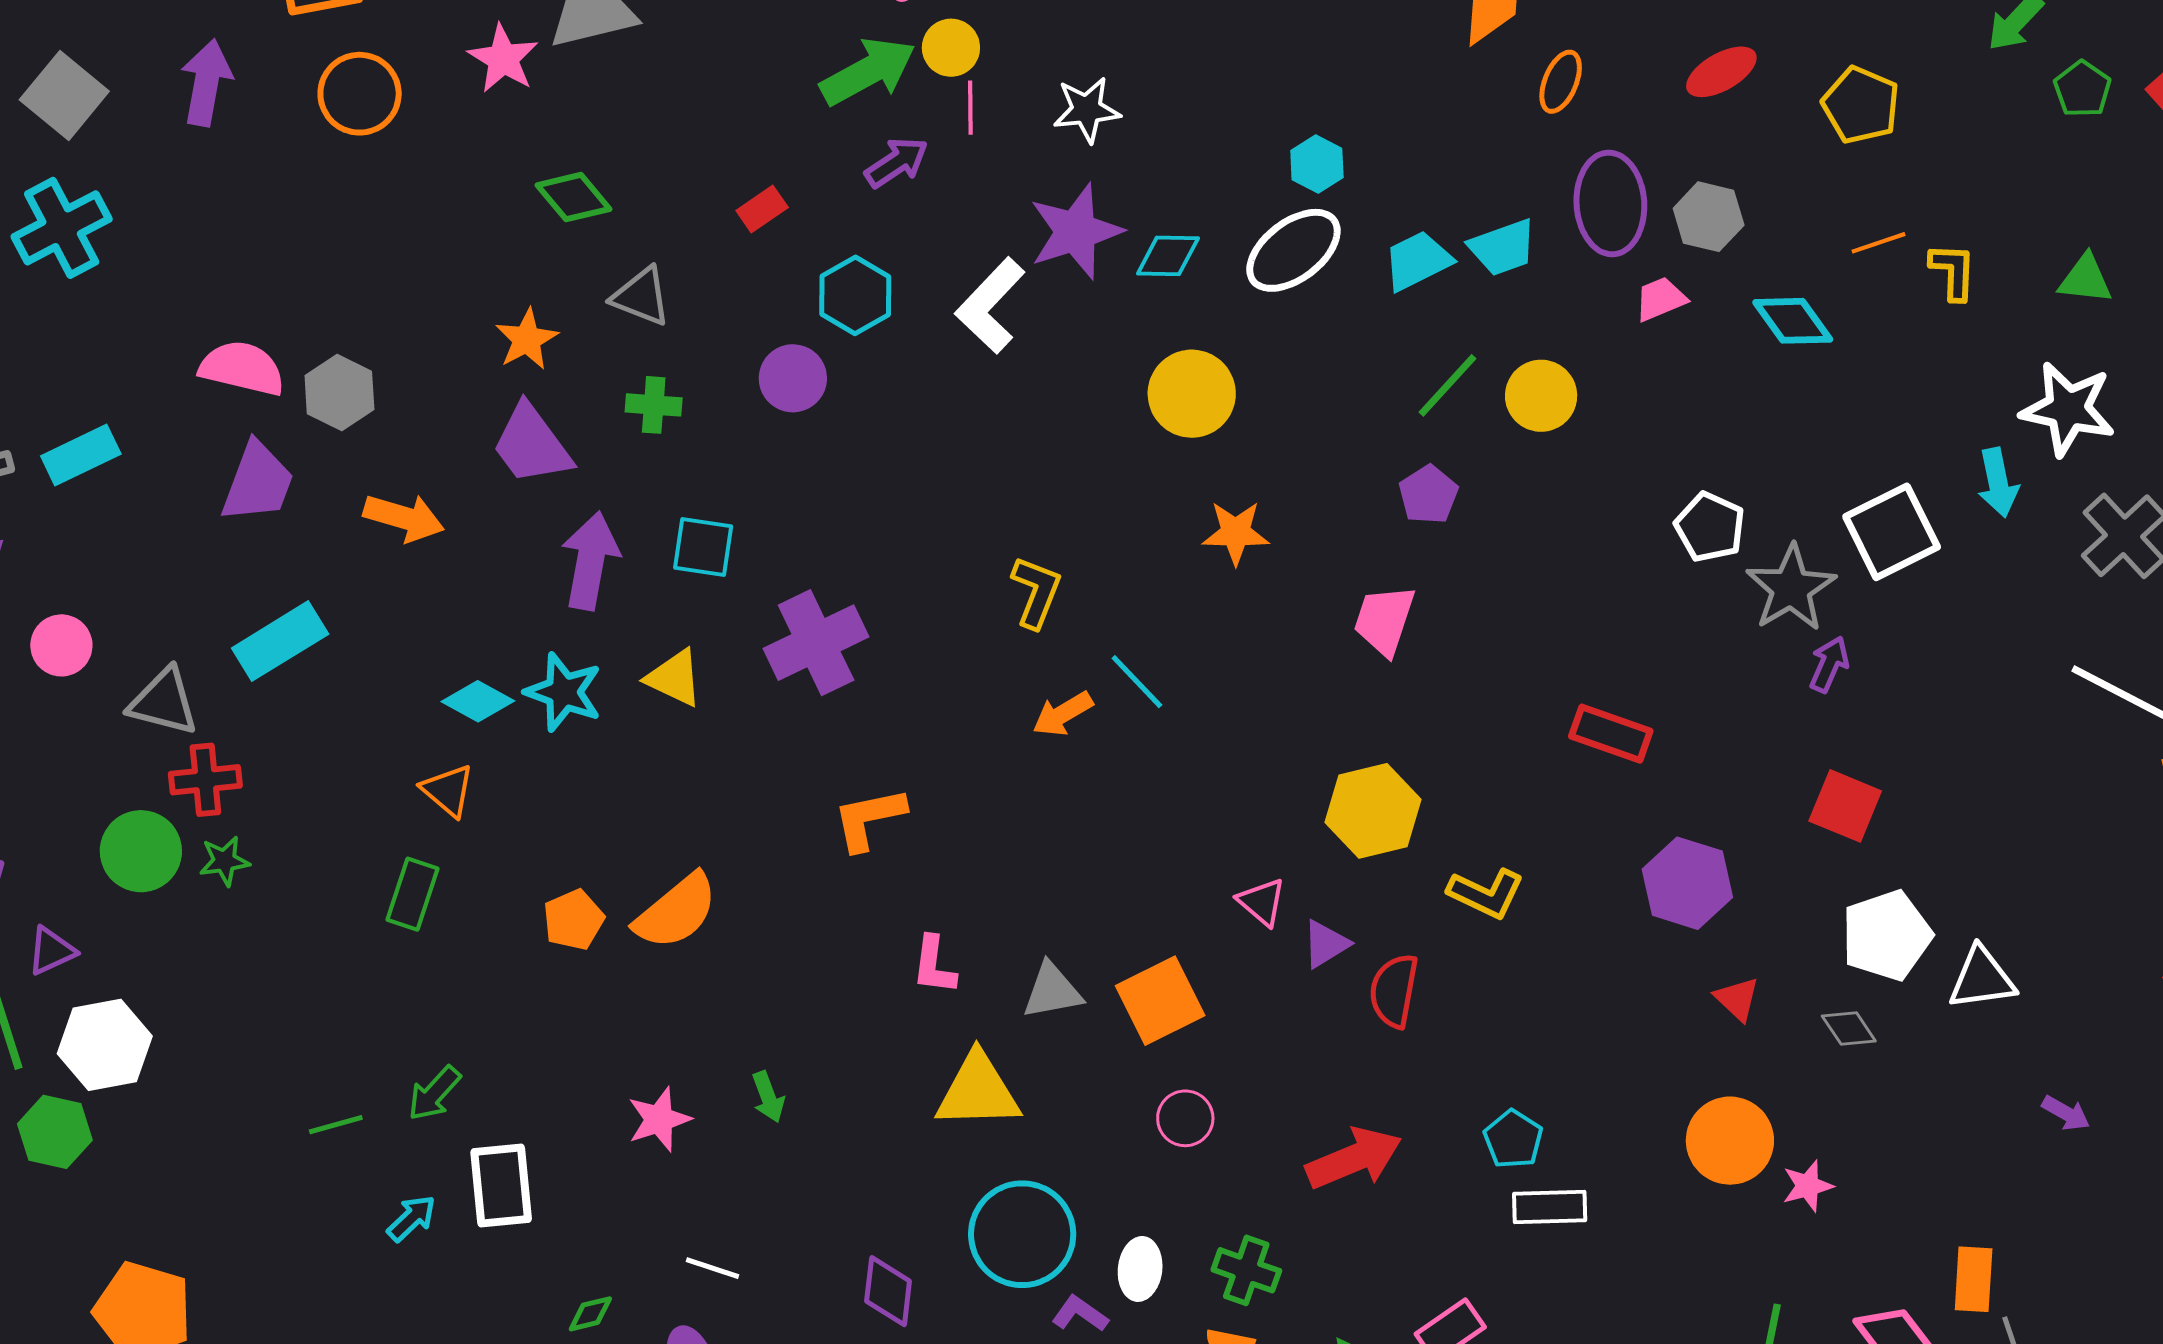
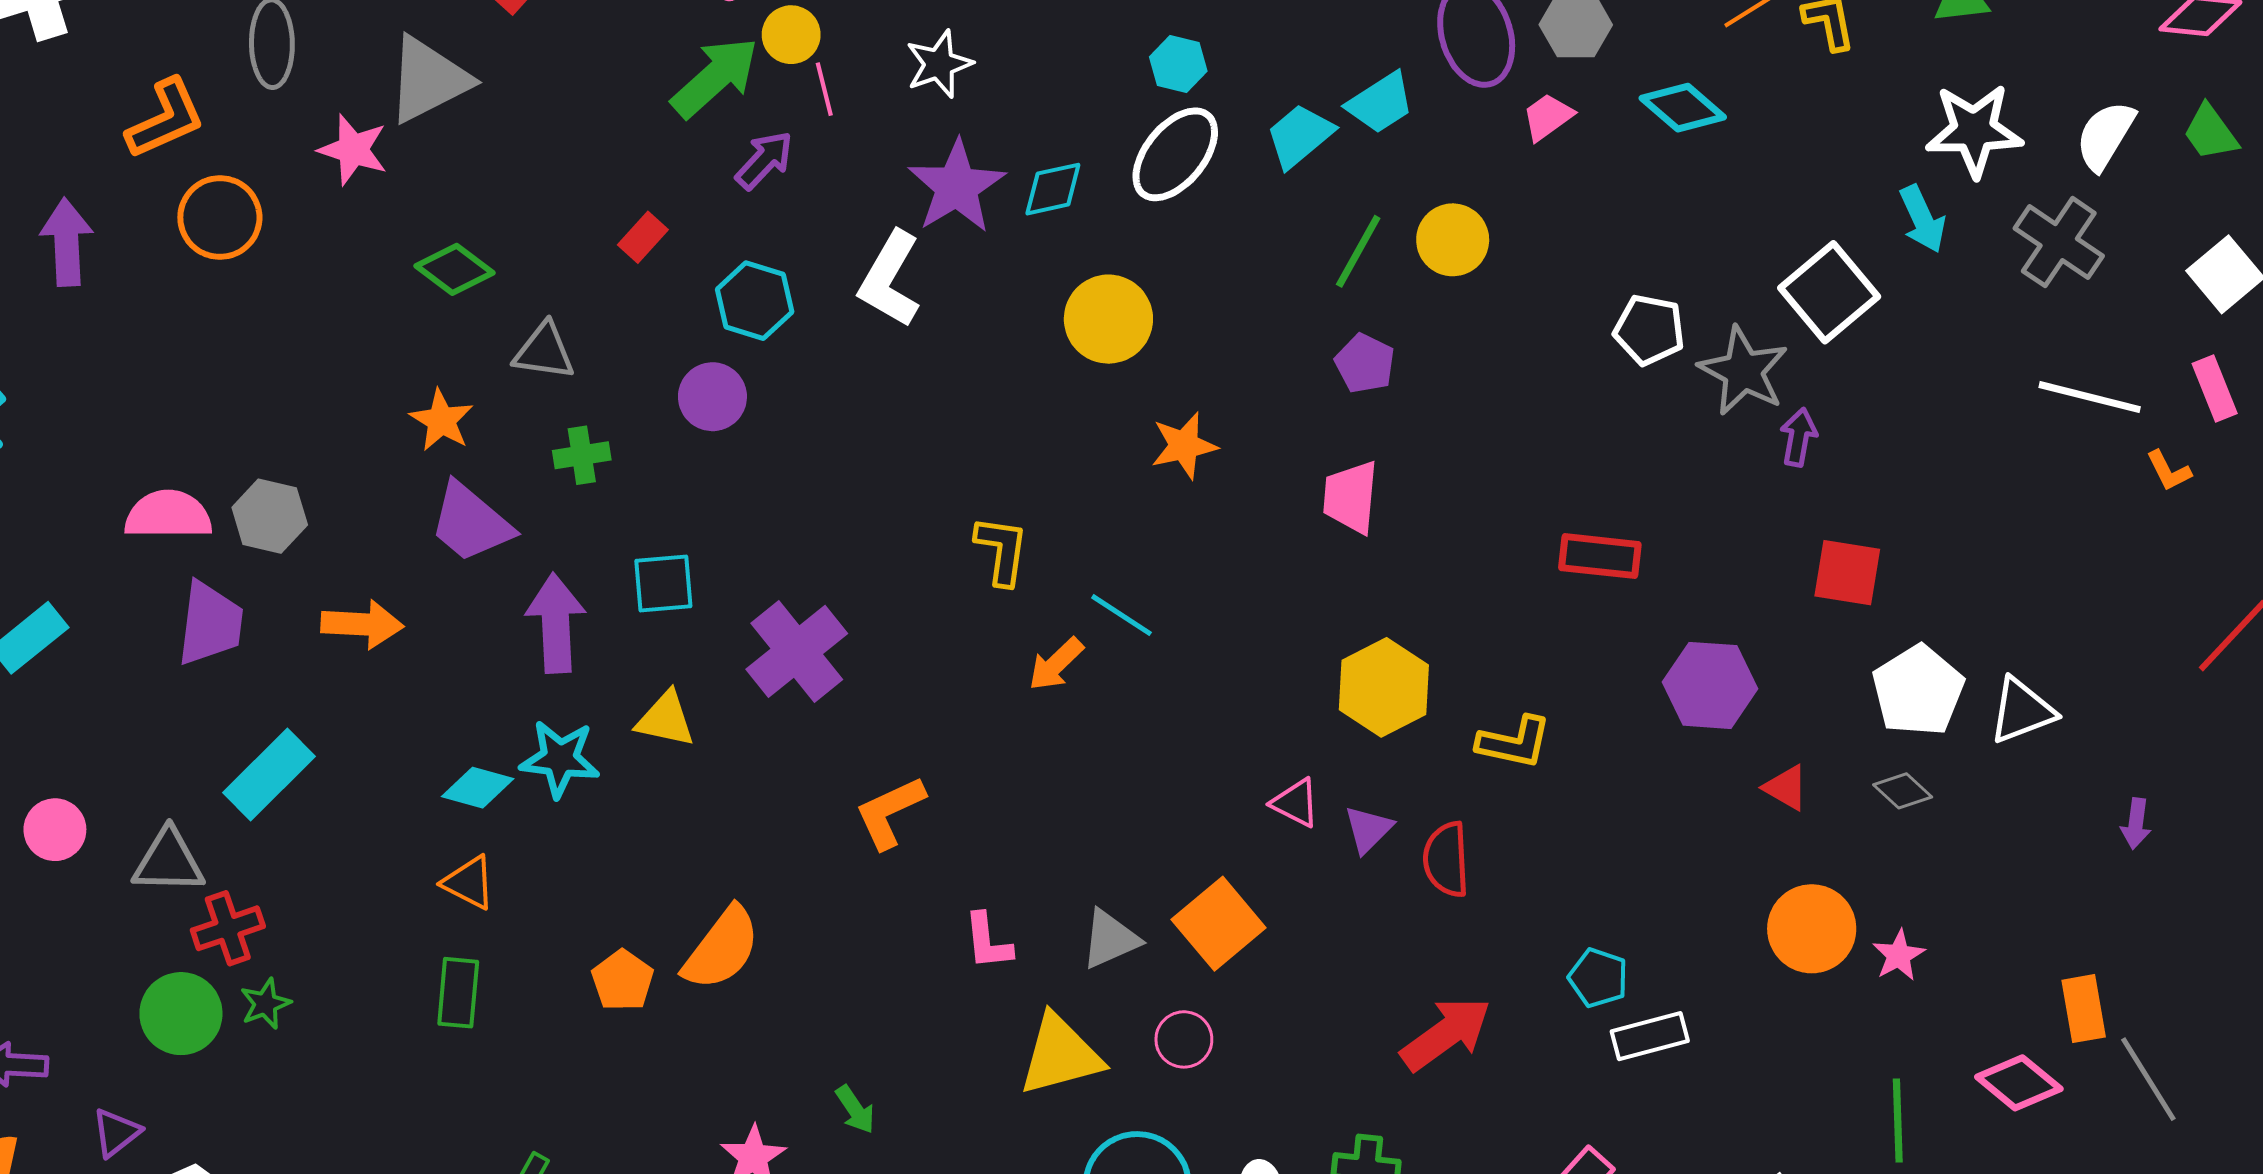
purple arrow: (2066, 1113) -> (2136, 824), turned 81
pink circle: (1185, 1118) -> (1184, 1039), moved

